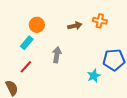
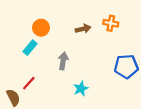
red line: (26, 67) -> (29, 83), moved
cyan star: (94, 76) -> (81, 89), moved

